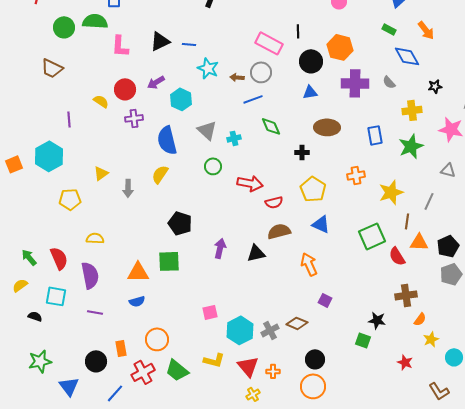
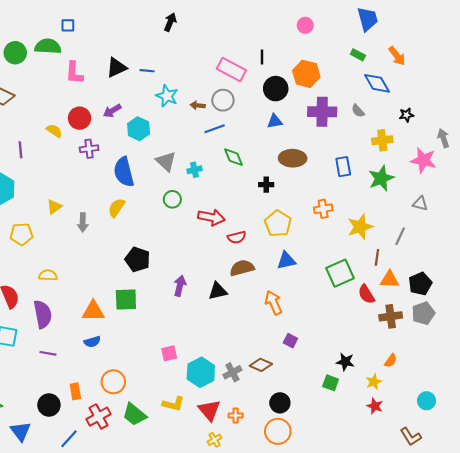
blue triangle: (321, 224) -> (286, 260), turned -36
brown cross: (406, 295) -> (391, 316), moved
yellow star: (431, 339) -> (374, 382), moved

